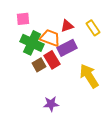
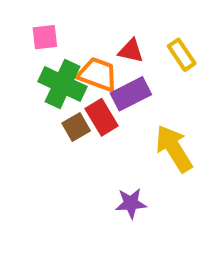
red triangle: (67, 26) -> (131, 51), turned 32
purple star: (51, 104) -> (131, 203), moved

